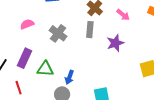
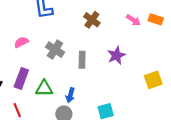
pink arrow: (123, 15) -> (133, 20), moved
gray rectangle: (90, 30) -> (82, 60), moved

